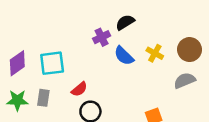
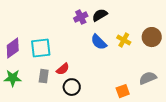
purple cross: (102, 37) -> (81, 17), moved
gray semicircle: (185, 81) -> (148, 78), moved
gray rectangle: (43, 98) -> (44, 76), moved

